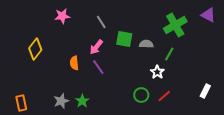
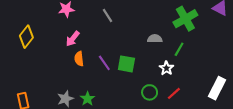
green square: (124, 39) -> (126, 64), moved
pink arrow: (96, 47) -> (73, 39), moved
yellow diamond: (35, 49) -> (26, 37), moved
white rectangle: (205, 91) -> (217, 88), size x1.5

